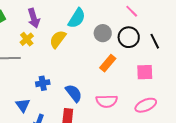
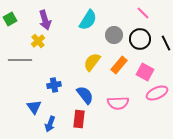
yellow semicircle: (58, 39) -> (92, 62), moved
pink square: (145, 72) -> (145, 72), moved, turned 30
pink ellipse: (146, 105) -> (157, 93), moved

